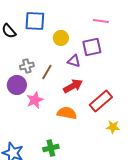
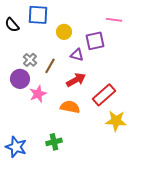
pink line: (101, 21) -> (114, 20), moved
gray cross: (27, 66) -> (30, 60), turned -32
yellow star: (113, 127) -> (116, 121), size x1.5

